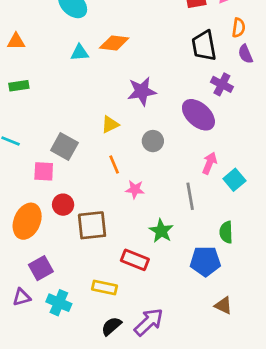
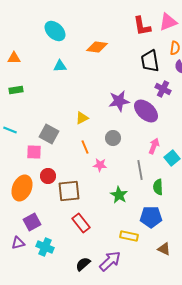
orange diamond: (114, 43) -> (97, 47), moved
purple star: (142, 91) -> (119, 101), moved
gray circle: (153, 141) -> (113, 138), moved
green semicircle: (226, 232) -> (158, 187), moved
red rectangle: (135, 260) -> (81, 223), moved, turned 30
yellow rectangle: (104, 287) -> (129, 236), moved

